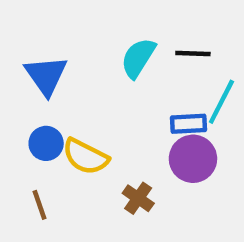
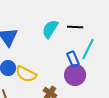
blue rectangle: (189, 124) -> (73, 59), turned 70

